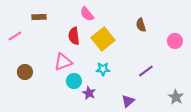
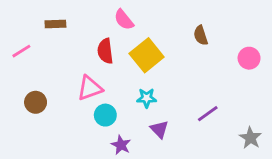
purple line: (146, 71) -> (208, 114), moved
purple star: (89, 93) -> (121, 145), moved
purple triangle: (128, 101) -> (159, 129), moved, turned -32

